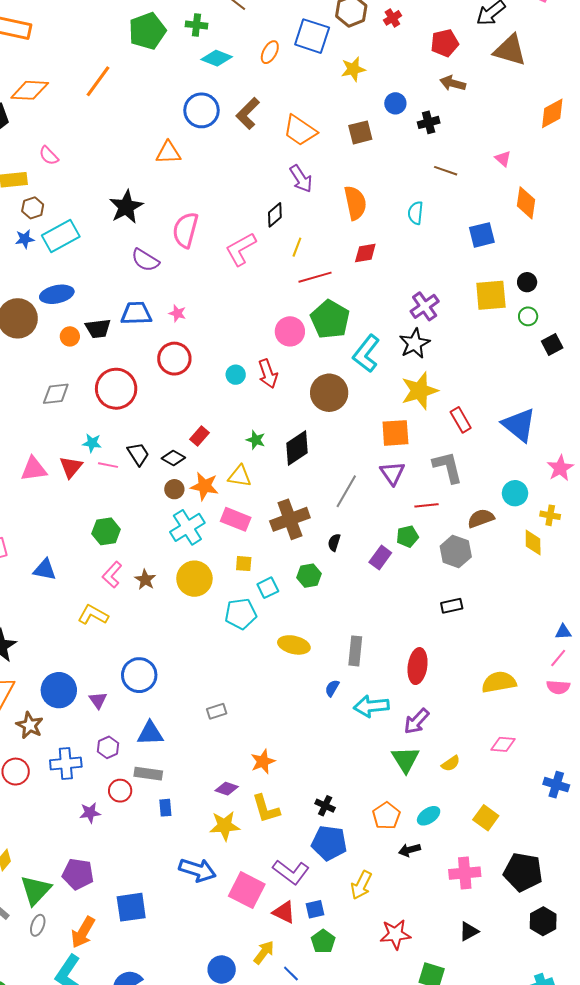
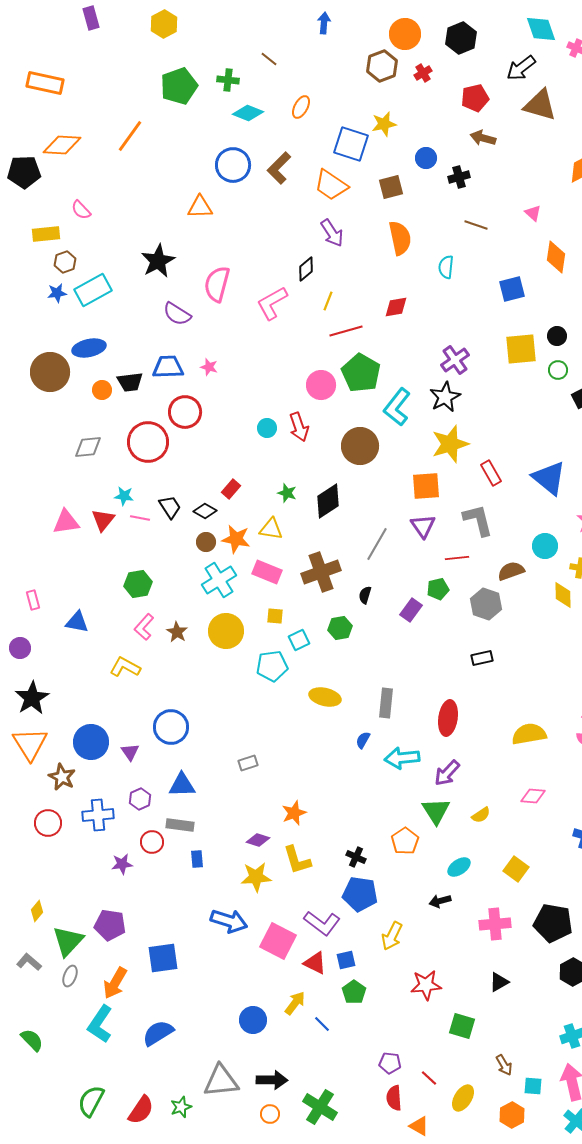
blue square: (312, 36) -> (351, 144), moved
orange semicircle: (355, 203) -> (400, 238), moved
red circle: (174, 359) -> (185, 412), moved
orange pentagon: (386, 816) -> (405, 841), moved

